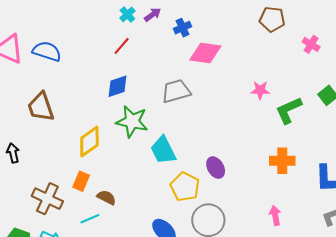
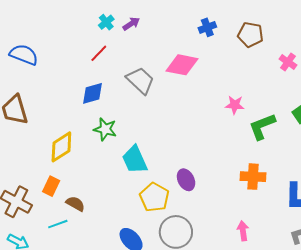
blue cross: (182, 28) -> (207, 27), moved
gray trapezoid: (176, 91) -> (140, 81), moved, turned 56
green star: (132, 121) -> (105, 129), size x0.7

